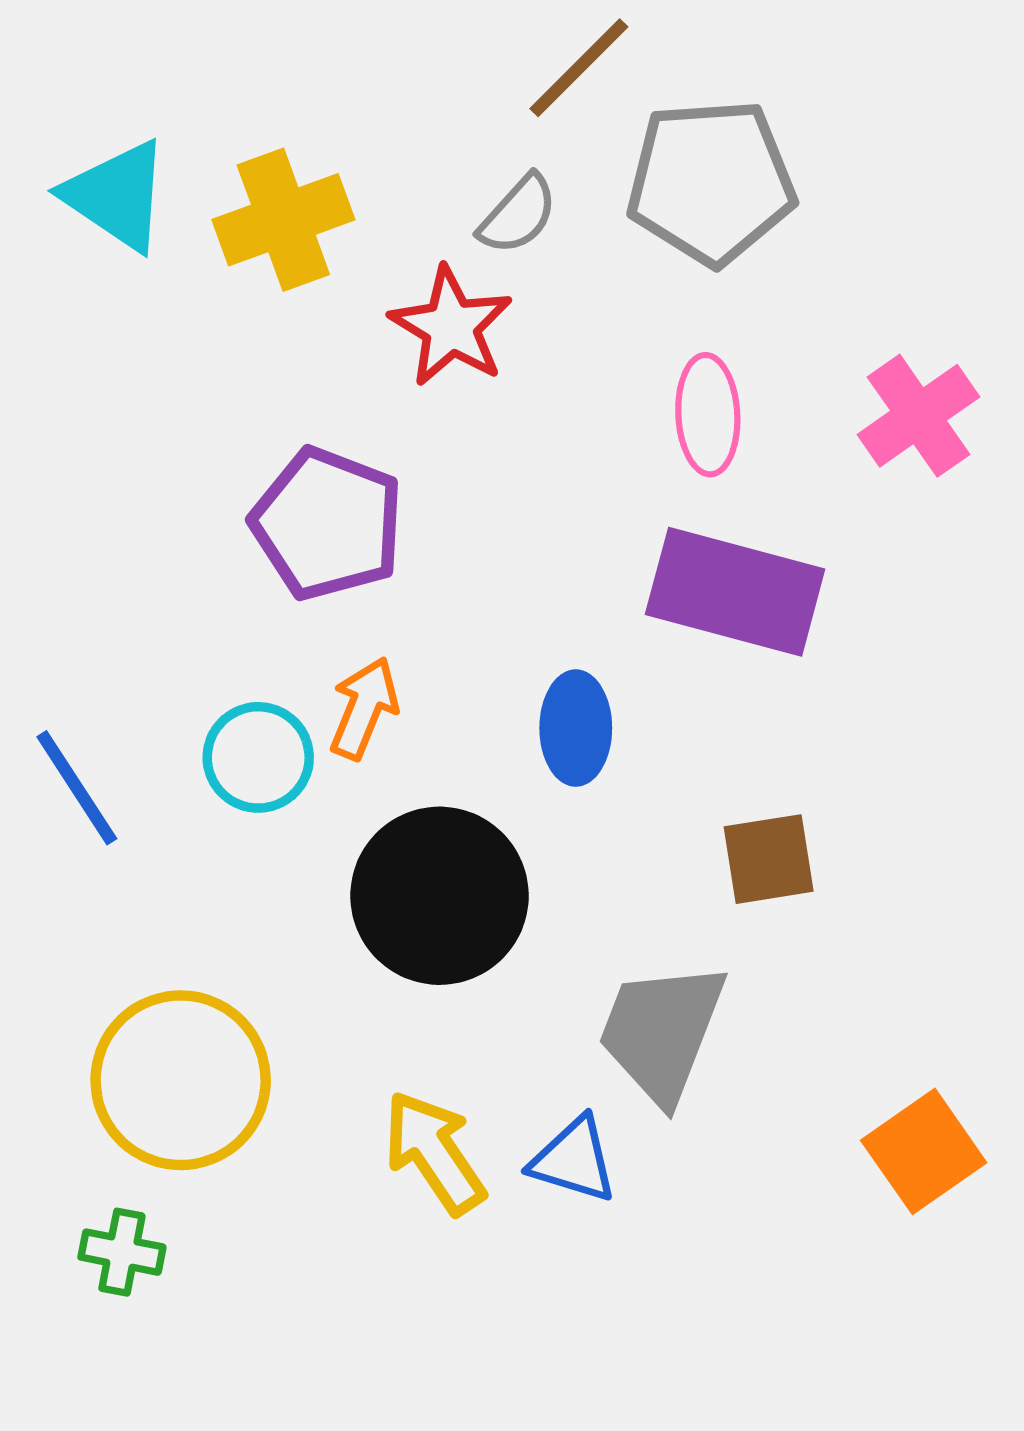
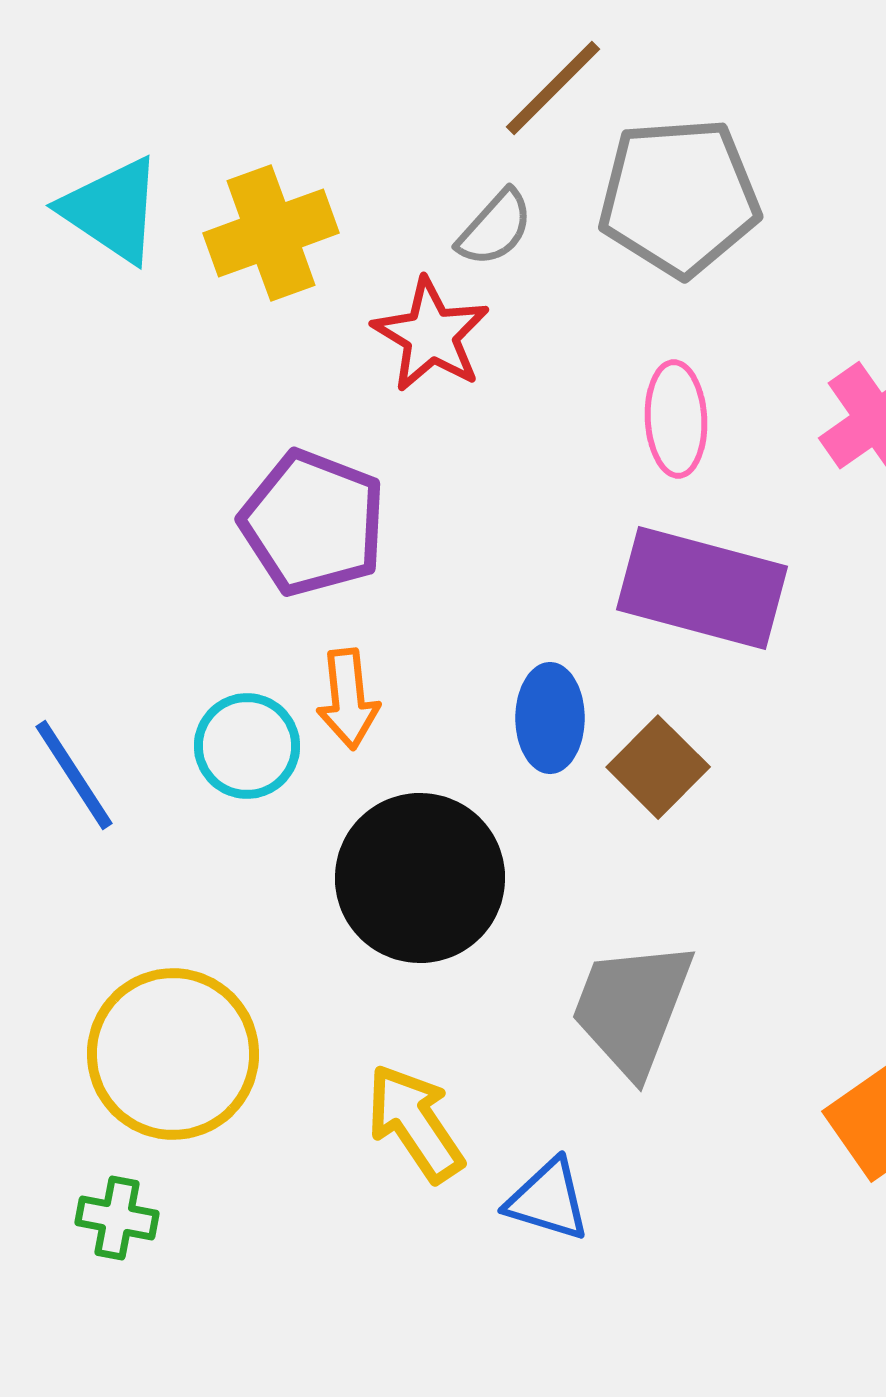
orange arrow: (364, 708) -> (348, 699), turned 152
brown square: (769, 859) -> (658, 767), moved, turned -36
blue triangle: (574, 1160) -> (548, 1200), moved

